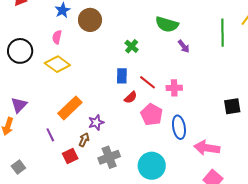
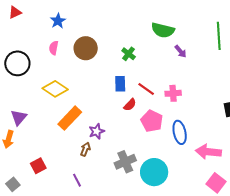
brown circle: (90, 20) -> (86, 48), moved
yellow diamond: (57, 64) -> (55, 89), moved
purple line: (50, 135) -> (77, 180), moved
red square: (70, 156) -> (38, 166), moved
gray cross: (109, 157) -> (125, 162), moved
gray square: (18, 167) -> (13, 184), moved

